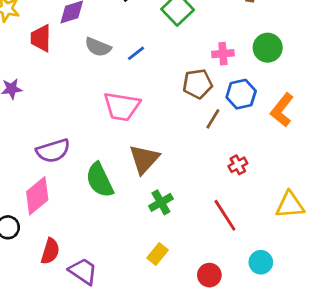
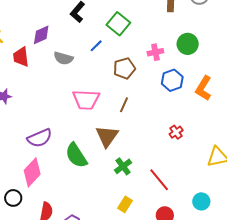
blue line: (136, 53) -> (96, 46), moved
brown pentagon: (198, 84) -> (124, 68), moved
brown line: (213, 119) -> (124, 105), moved
red line: (225, 215) -> (159, 180), moved

